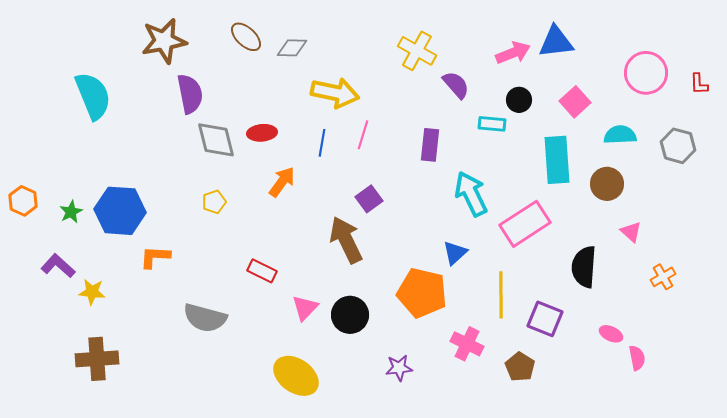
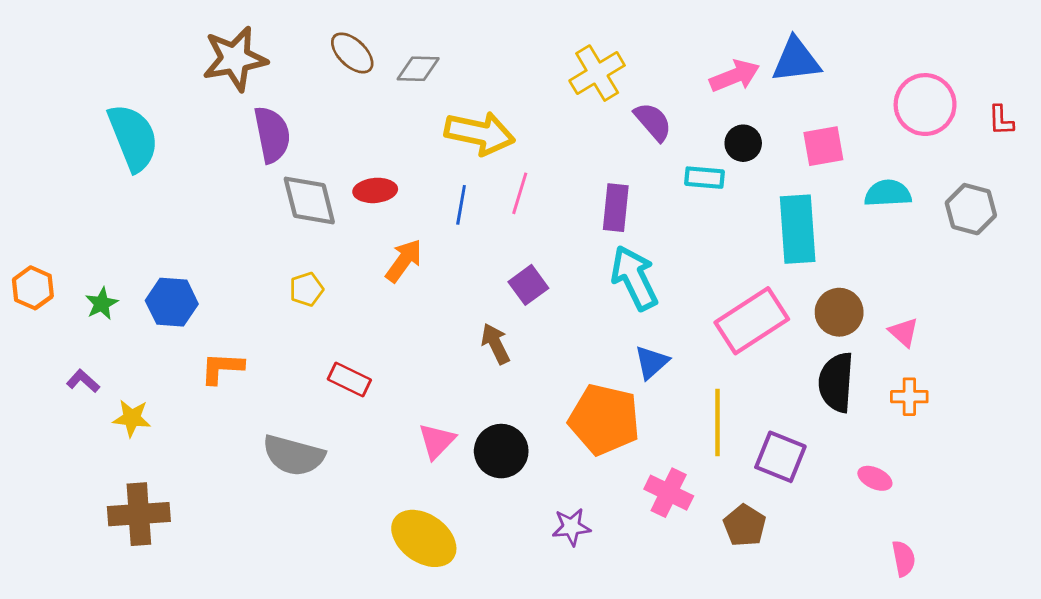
yellow cross: (417, 51) -> (597, 73), turned 30
pink square: (575, 102) -> (823, 146), turned 32
brown circle: (607, 184) -> (839, 312), moved
cyan arrow: (471, 194) -> (634, 278), moved
blue hexagon: (120, 211) -> (172, 302), size x0.7
brown arrow: (346, 240) -> (495, 344), size x0.6
purple L-shape: (58, 266) -> (83, 381), size x0.7
red rectangle: (262, 271) -> (349, 379), moved
orange cross: (663, 277) -> (909, 397), moved, turned 30
pink semicircle: (637, 358) -> (904, 558), moved

